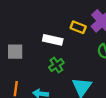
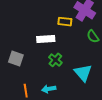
gray square: (15, 52) -> (16, 59), turned 35

